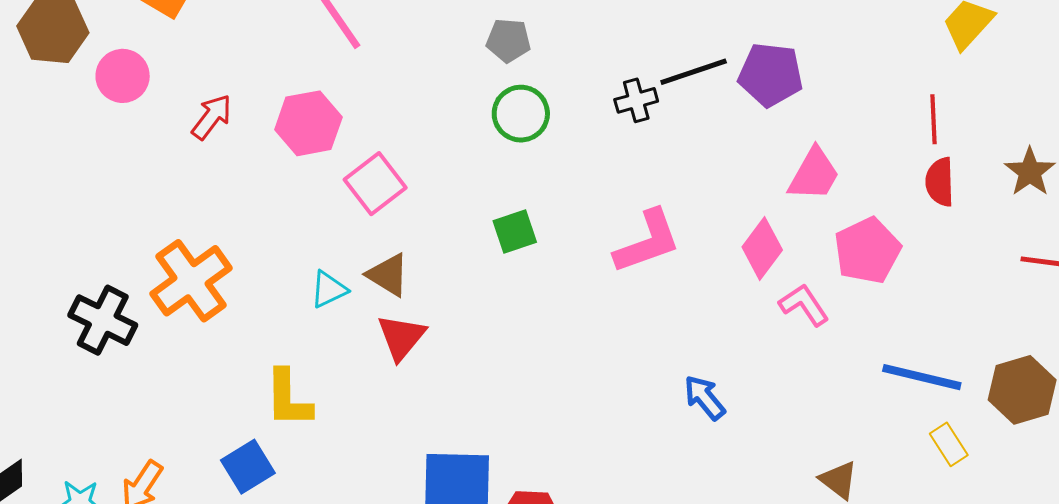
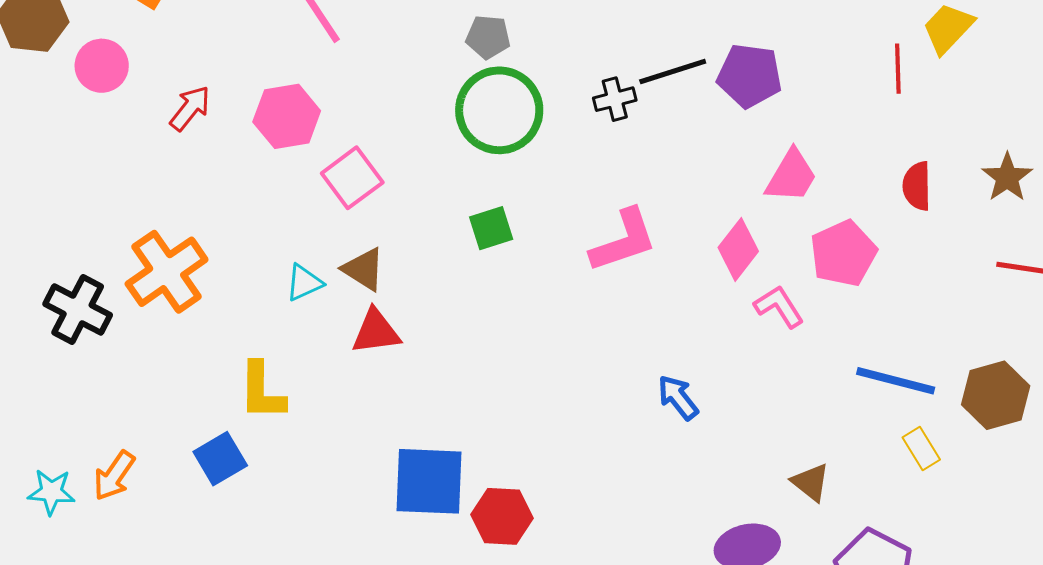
green circle: (521, 114) -> (499, 110), size x1.5
red line: (934, 119) -> (898, 69), moved
red triangle: (401, 337) -> (376, 332), turned 42

